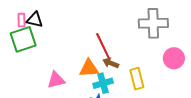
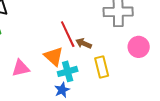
brown arrow: (111, 63) -> (84, 43), moved
orange triangle: (89, 68) -> (54, 56), turned 45

